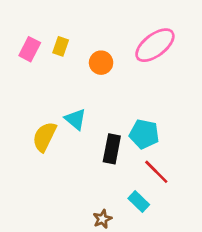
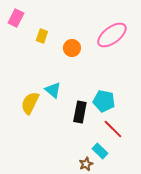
pink rectangle: (30, 49) -> (16, 18), moved
brown star: (102, 219) -> (86, 164), moved

